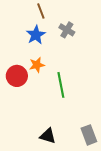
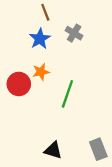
green line: (61, 85) -> (67, 94), turned 30

